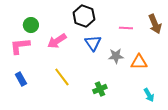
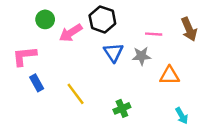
green circle: (31, 25) -> (45, 19), moved
pink arrow: (57, 41) -> (71, 33), moved
gray star: (116, 56) -> (141, 56), moved
blue rectangle: (21, 79) -> (37, 83), moved

